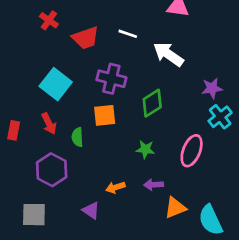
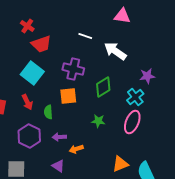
red trapezoid: (86, 38) -> (41, 44), moved
cyan cross: (220, 117) -> (135, 97), moved
purple arrow: (154, 185) -> (59, 137), moved

